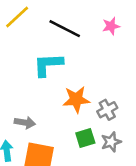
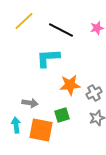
green square: (85, 138) -> (62, 115), moved

